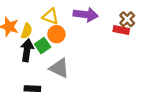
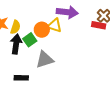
yellow triangle: (50, 16) -> (54, 25), moved
gray triangle: (59, 68) -> (45, 60), turned -42

